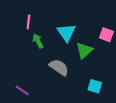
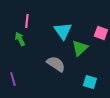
green arrow: (38, 41) -> (20, 39), moved
purple line: (22, 90) -> (13, 79), moved, turned 40

